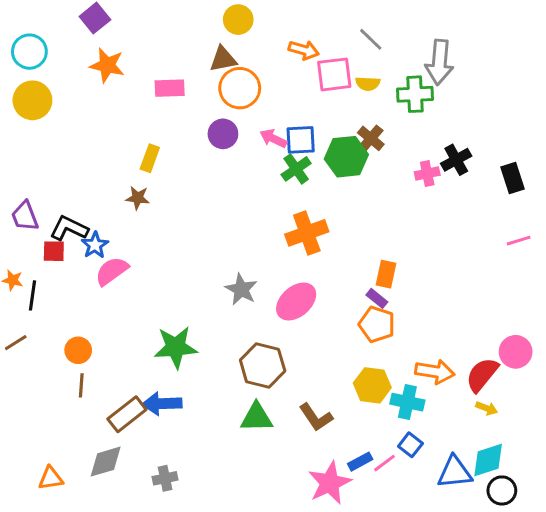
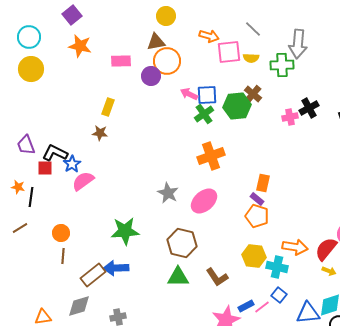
purple circle: (223, 134) -> (151, 76), moved

